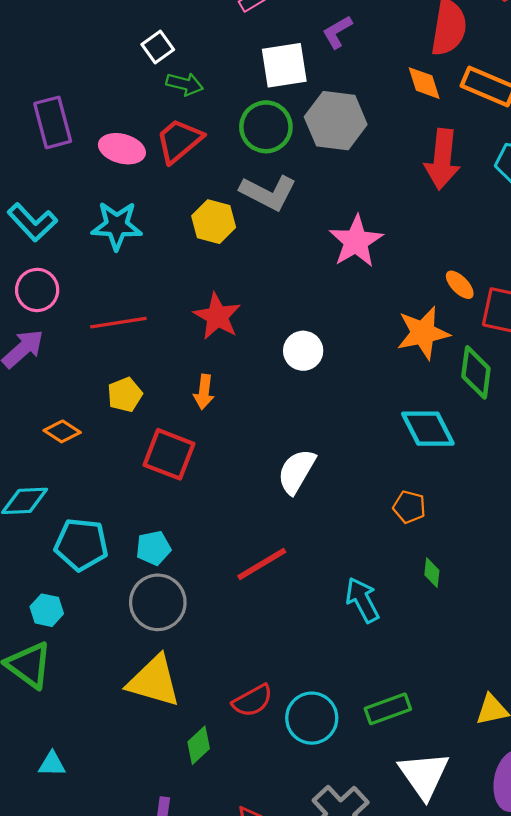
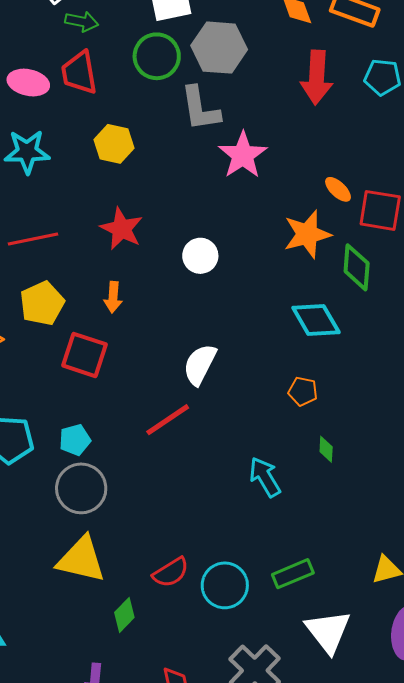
red trapezoid: (179, 141) -> (79, 73), turned -57
gray L-shape: (268, 193) -> (200, 109), moved, turned 57
yellow pentagon: (125, 395) -> (42, 303), size x1.4
red line: (262, 564) -> (168, 420), moved

